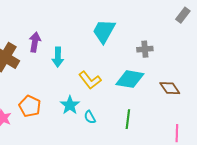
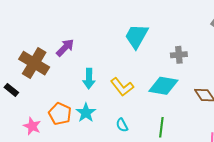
purple arrow: (35, 42) -> (65, 48), turned 36
cyan arrow: (58, 57) -> (89, 79), moved
cyan star: (70, 105) -> (86, 113), moved

